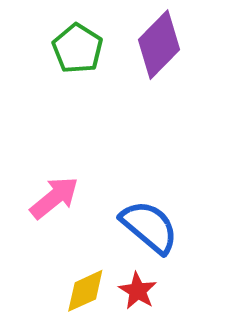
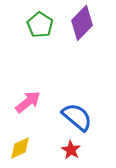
yellow diamond: (85, 291) -> (20, 148), moved

